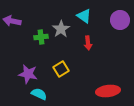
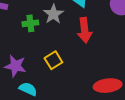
red arrow: (88, 43) -> (85, 30), size x1.5

